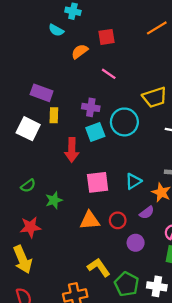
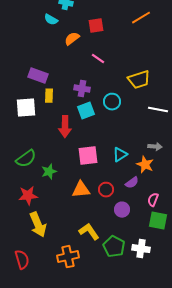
cyan circle: (124, 122) -> (112, 102), size x0.7
white square: (28, 129) -> (26, 108), turned -30
green semicircle: (28, 186) -> (26, 159), size x1.5
yellow arrow: (23, 260) -> (38, 225), moved

